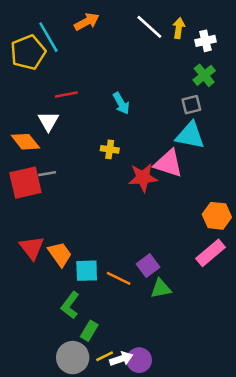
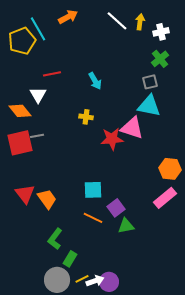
cyan square: (87, 271) -> (93, 190), moved

